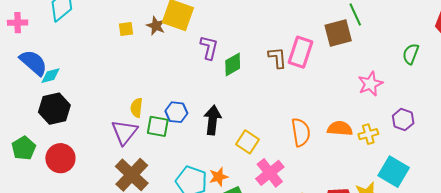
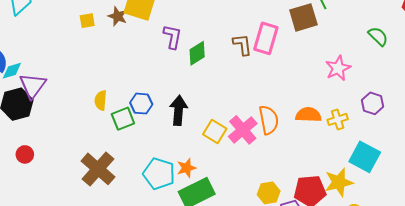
green semicircle: (411, 54) -> (378, 36), turned 115
green square: (158, 126) -> (123, 119), turned -30
purple triangle: (124, 132) -> (33, 86), moved
red circle: (60, 158) -> (25, 154), size x0.6
pink cross: (270, 173) -> (243, 130), moved

